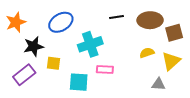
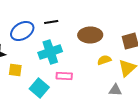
black line: (116, 17) -> (51, 22), moved
brown ellipse: (150, 20) -> (90, 35), moved
cyan square: (79, 82) -> (39, 88), turned 36

